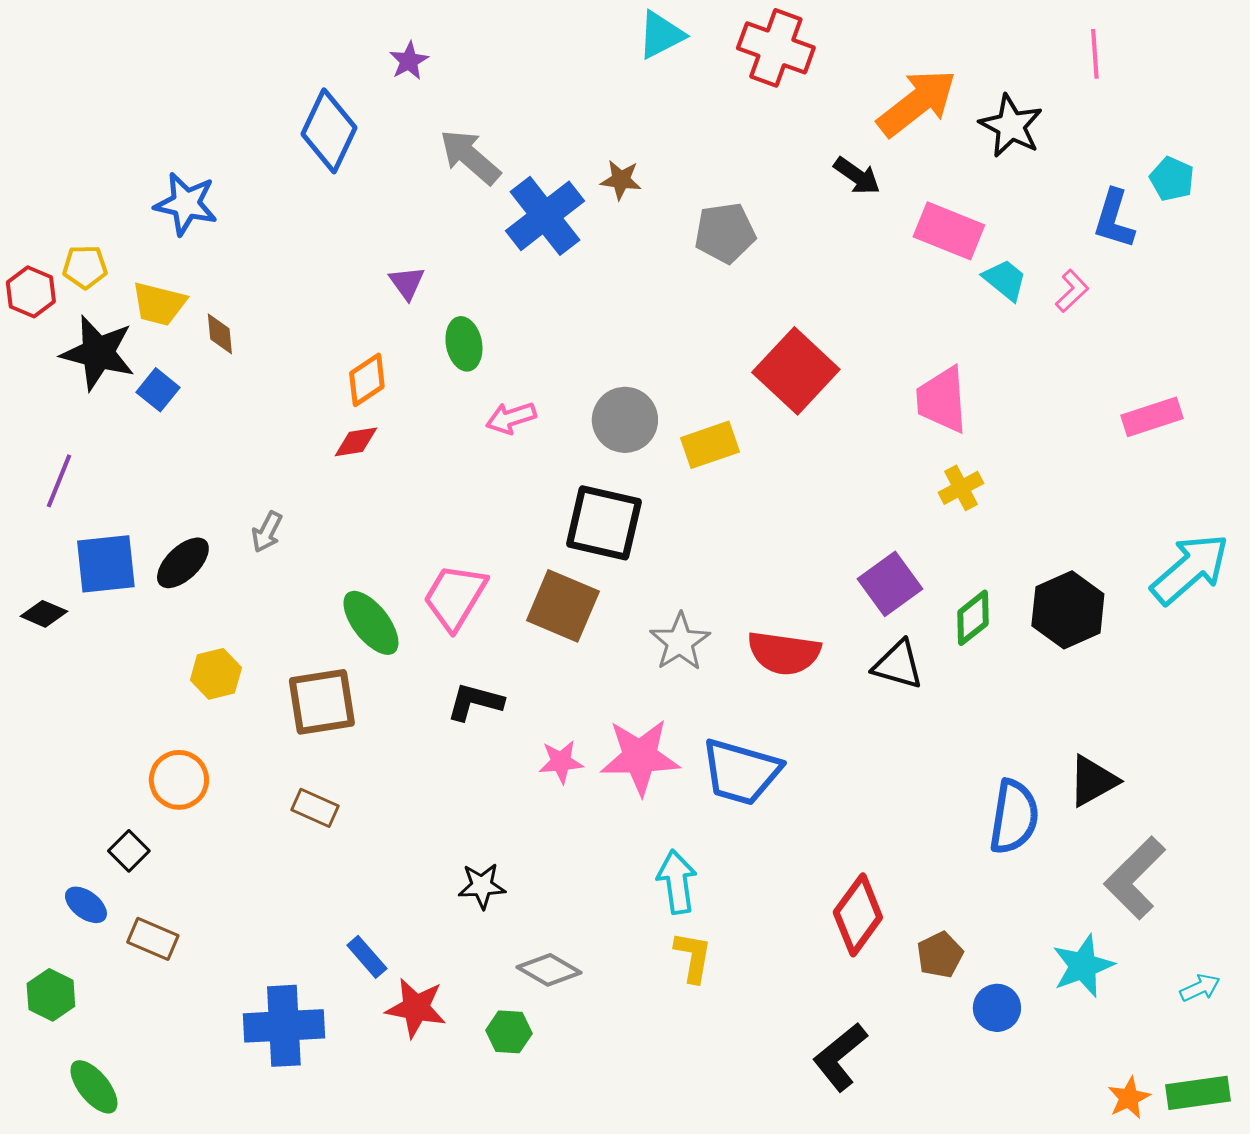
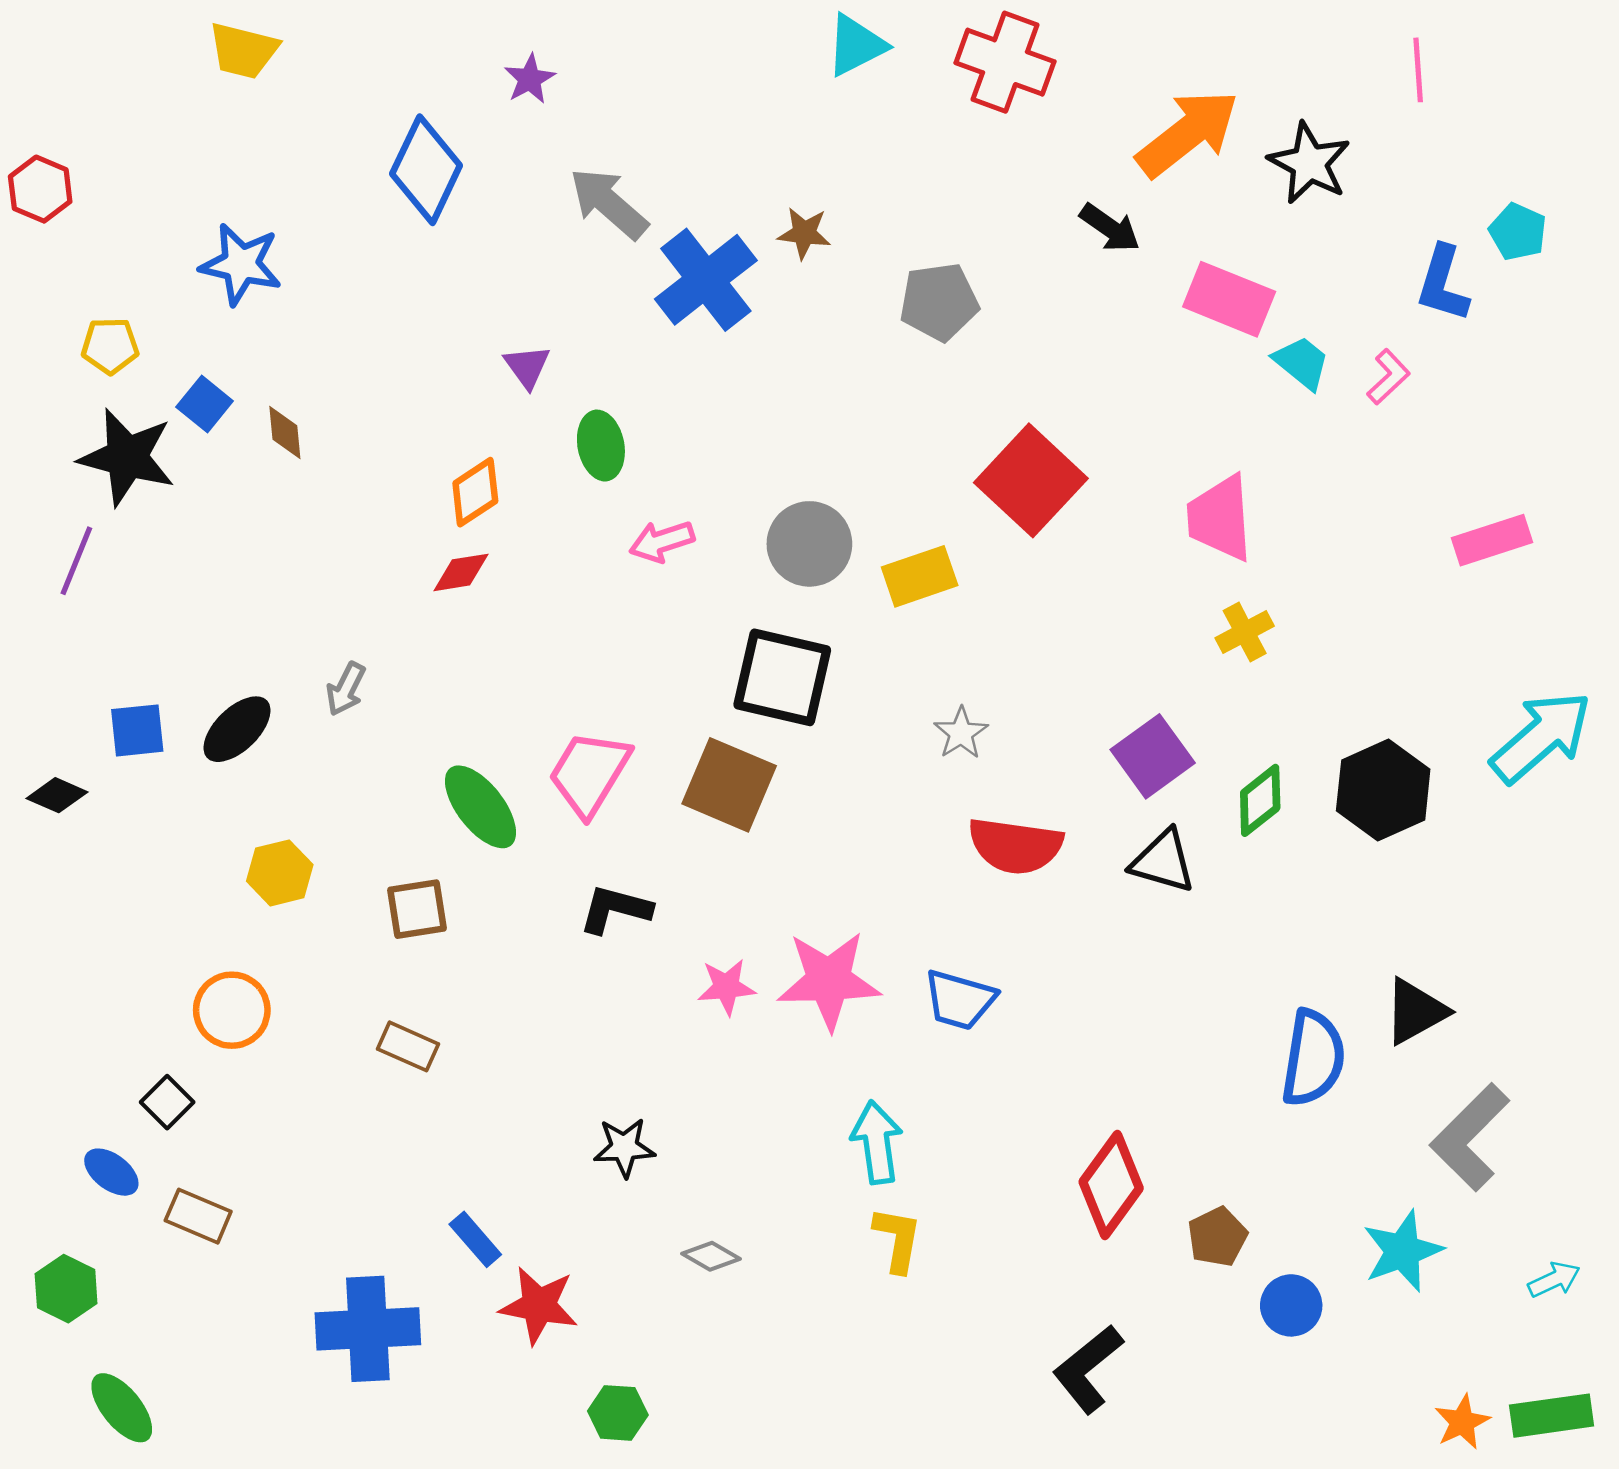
red hexagon: (31, 292) -> (40, 189), moved
yellow trapezoid: (159, 304) -> (243, 51), moved
blue square: (158, 390) -> (205, 404), moved
purple line: (59, 481) -> (76, 561), moved
blue square: (106, 564) -> (137, 730), size x0.7
gray star: (680, 642) -> (961, 733), moved, size x0.7
brown square: (322, 702) -> (417, 909), size x0.7
blue trapezoid: (741, 772) -> (960, 1000), size x0.7
gray diamond: (549, 970) -> (711, 1256), size x0.7
green hexagon: (509, 1032) -> (618, 1413), moved

